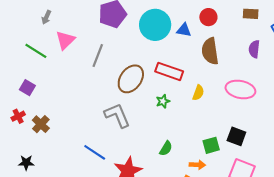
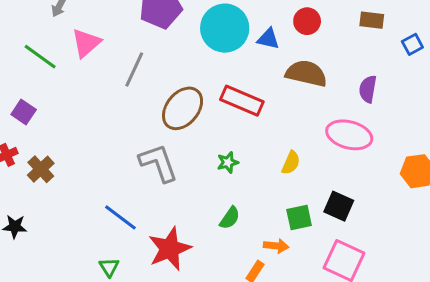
purple semicircle: (254, 49) -> (368, 89), moved
brown semicircle: (210, 51) -> (306, 73), turned 108
yellow semicircle: (198, 93) -> (291, 163), moved
green star: (163, 101) -> (228, 162), moved

